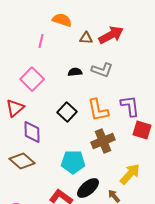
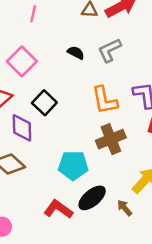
gray L-shape: (102, 70) -> (110, 50), turned 135
black semicircle: (75, 72) -> (76, 53), turned 32
black square: (67, 112) -> (44, 103), moved

